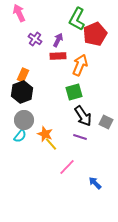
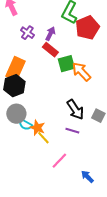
red rectangle: (58, 56) -> (50, 50), turned 42
orange arrow: (80, 65) -> (81, 72), moved, turned -65
orange rectangle: (23, 75) -> (15, 69), size x1.6
green square: (74, 92) -> (66, 64), moved
cyan semicircle: (20, 136) -> (25, 125), moved, turned 80

